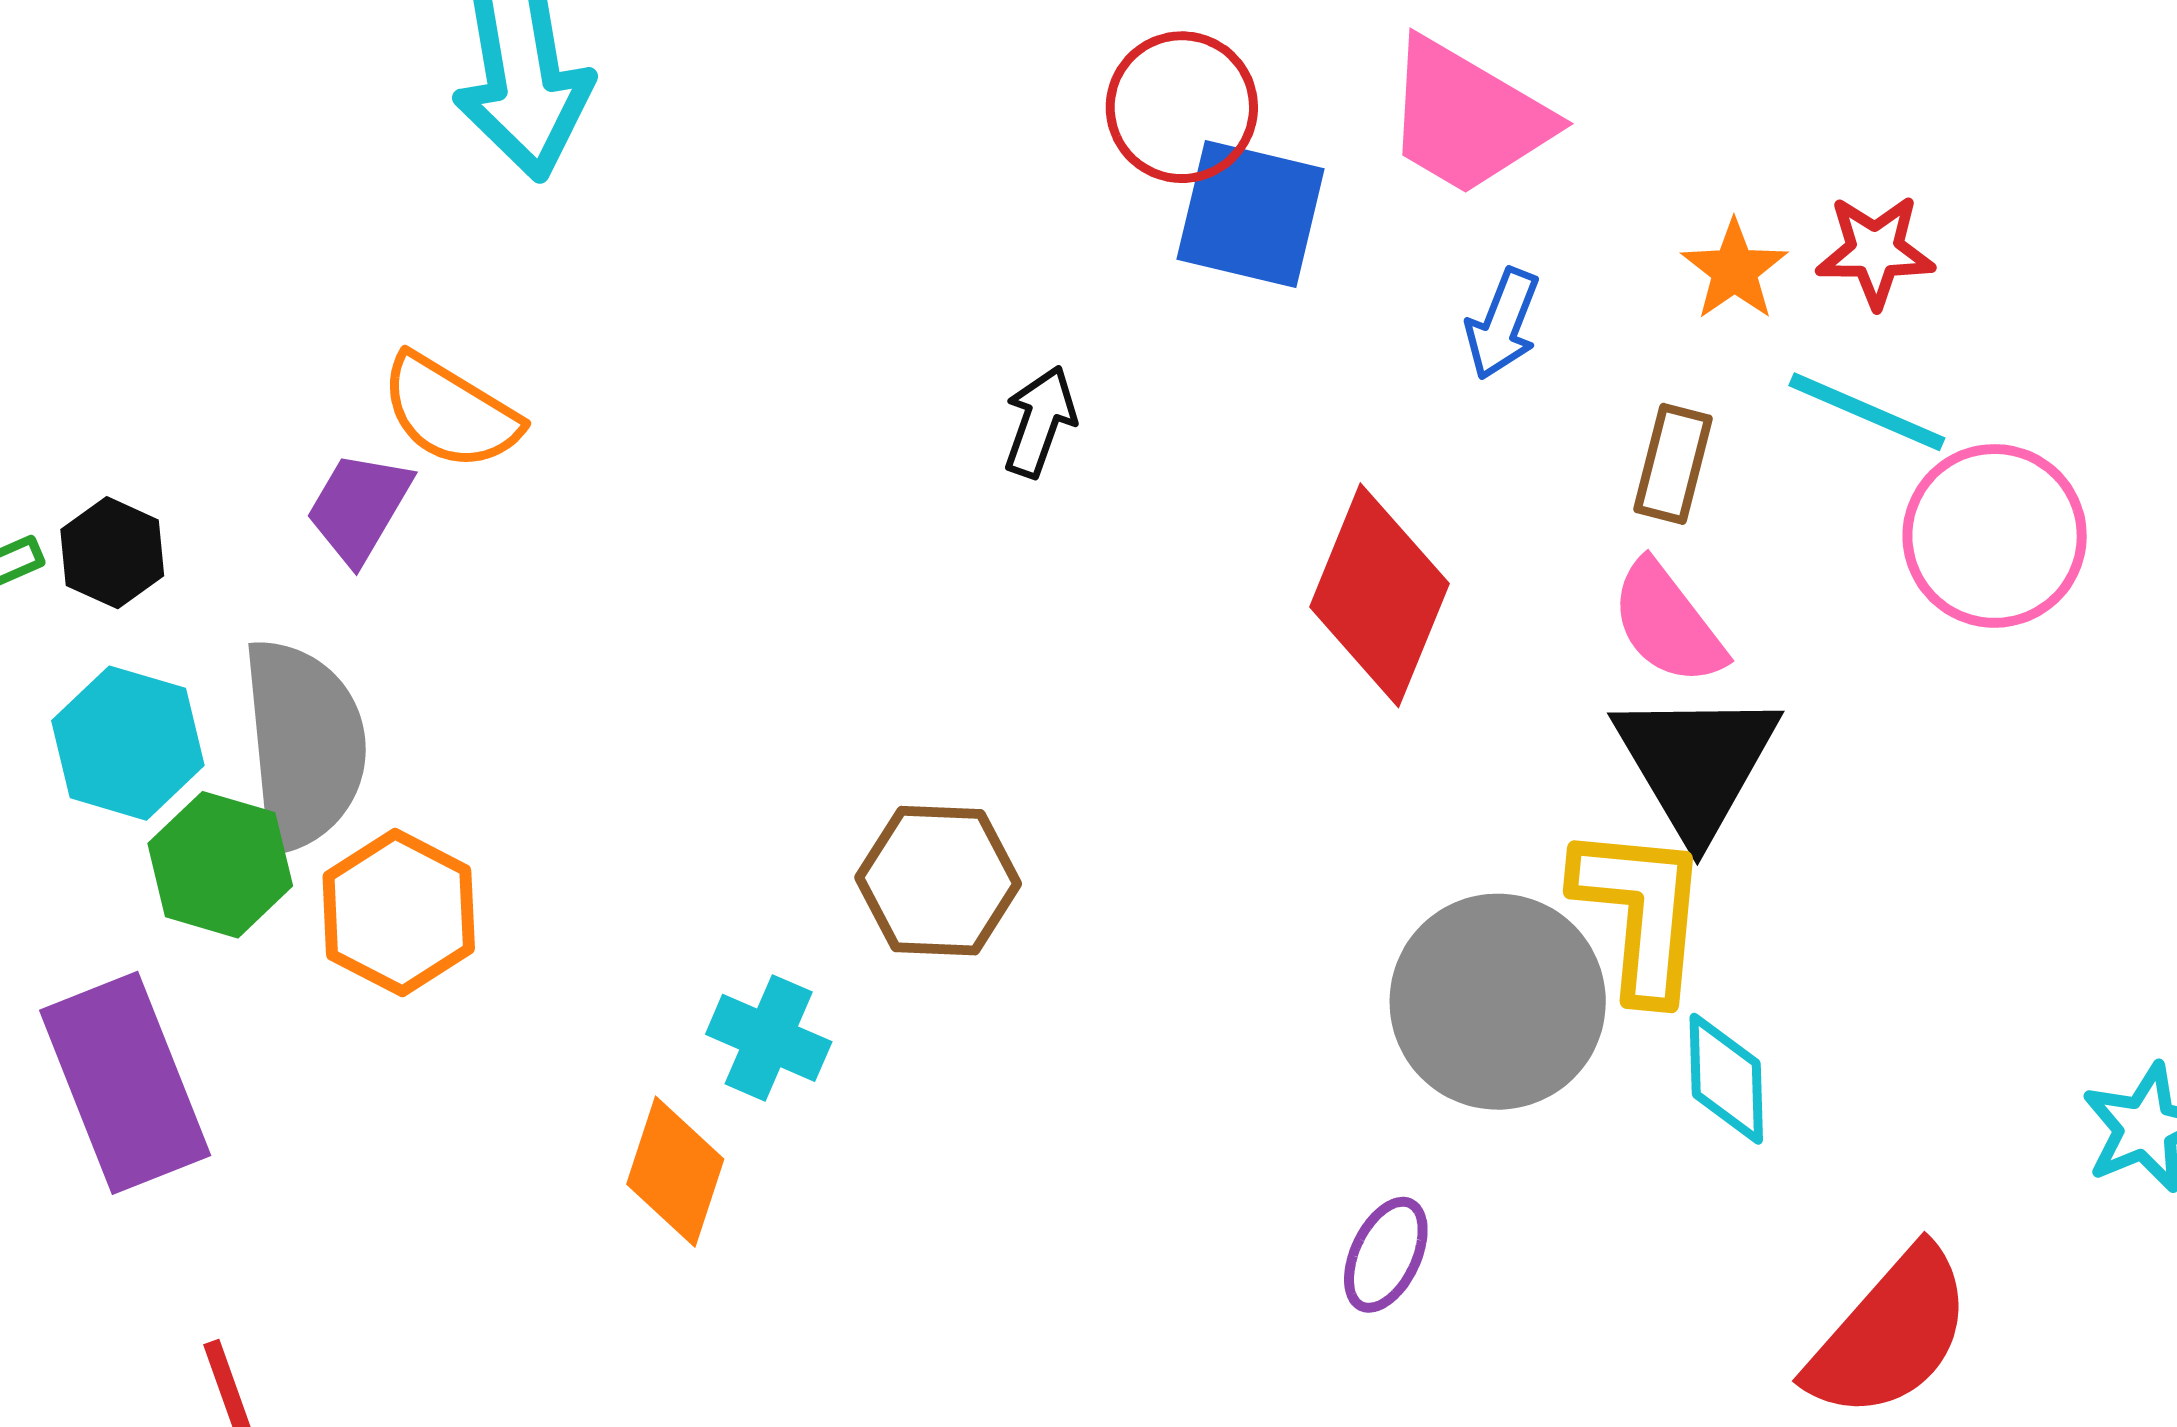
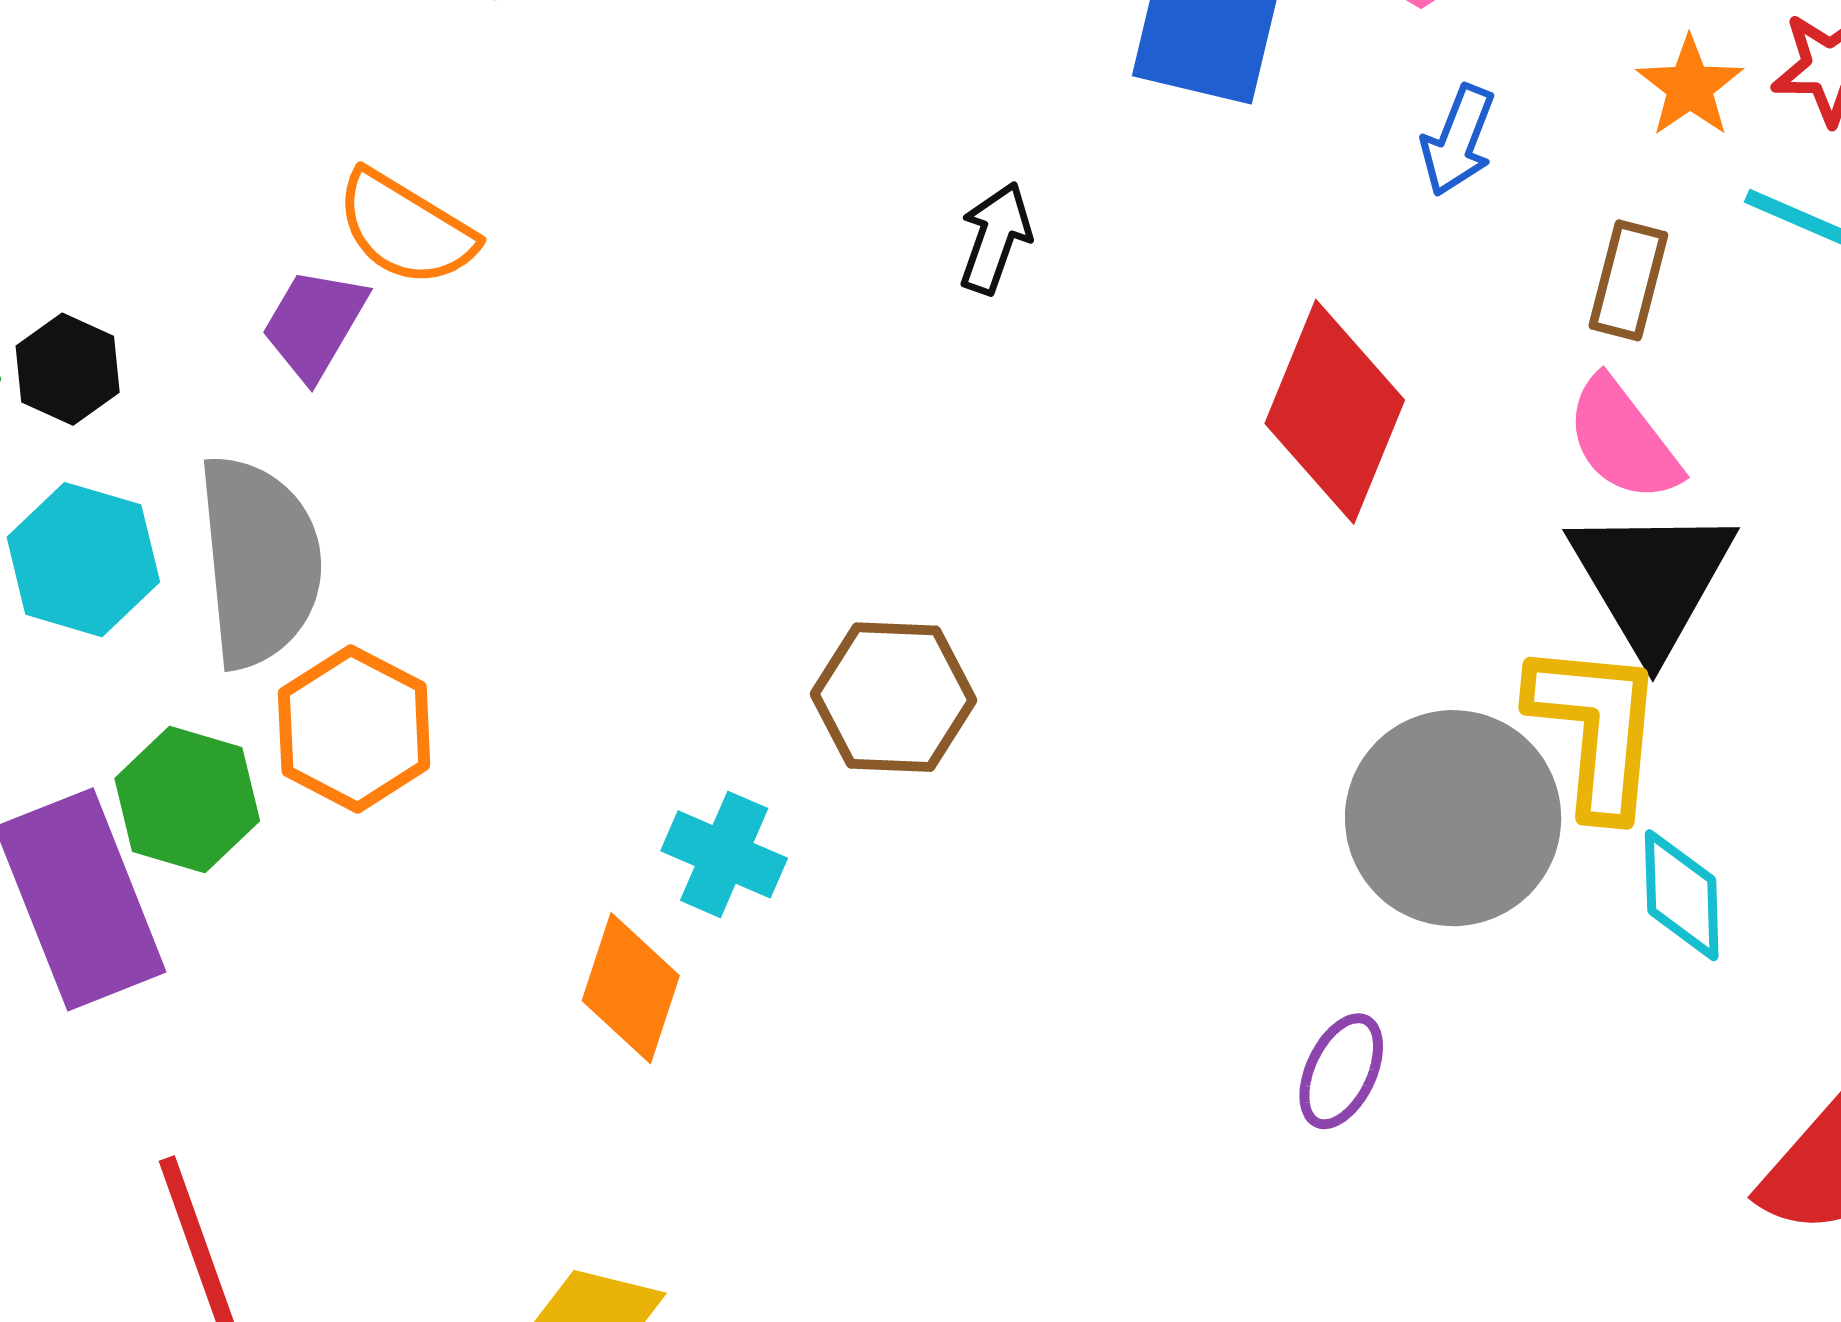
green hexagon: (220, 865) -> (187, 800), moved

